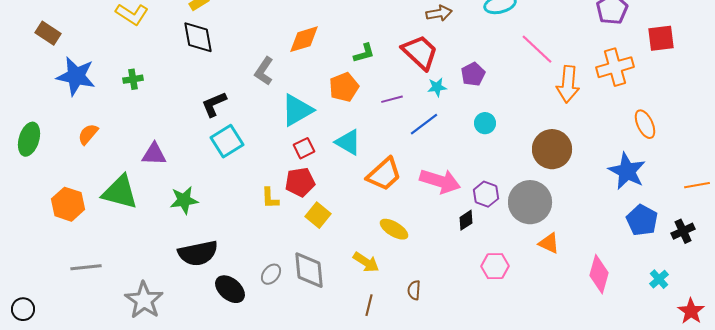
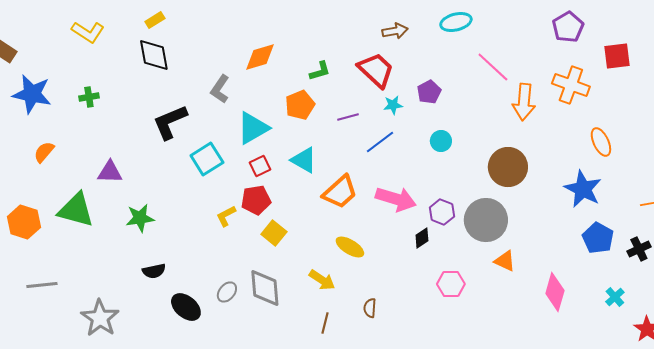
orange cross: (615, 67) -> (571, 85), turned 36
black L-shape: (214, 104) -> (170, 122), size x1.4
cyan square: (227, 141) -> (207, 159), moved
yellow L-shape: (270, 198) -> (226, 216), turned 65
black semicircle: (198, 253) -> (154, 271), size x0.6

